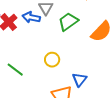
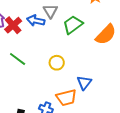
green line: (15, 70) -> (18, 59), moved

